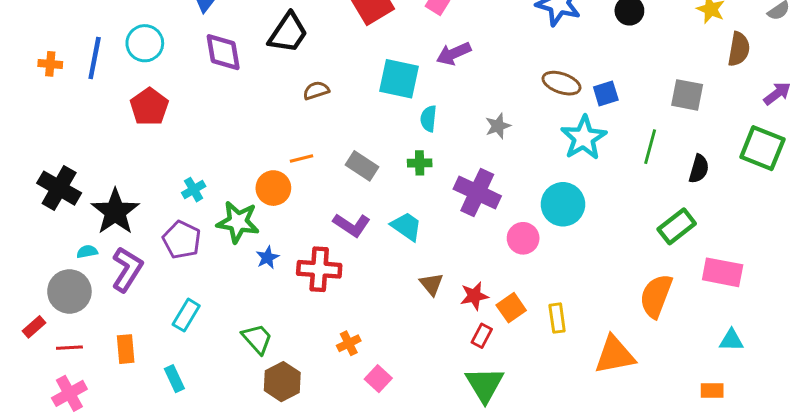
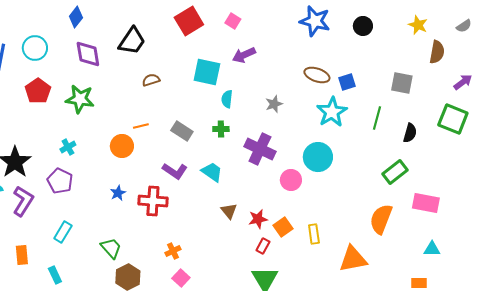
green star: (238, 222) -> (80, 99), moved
pink square: (378, 379) -> (181, 278), moved

